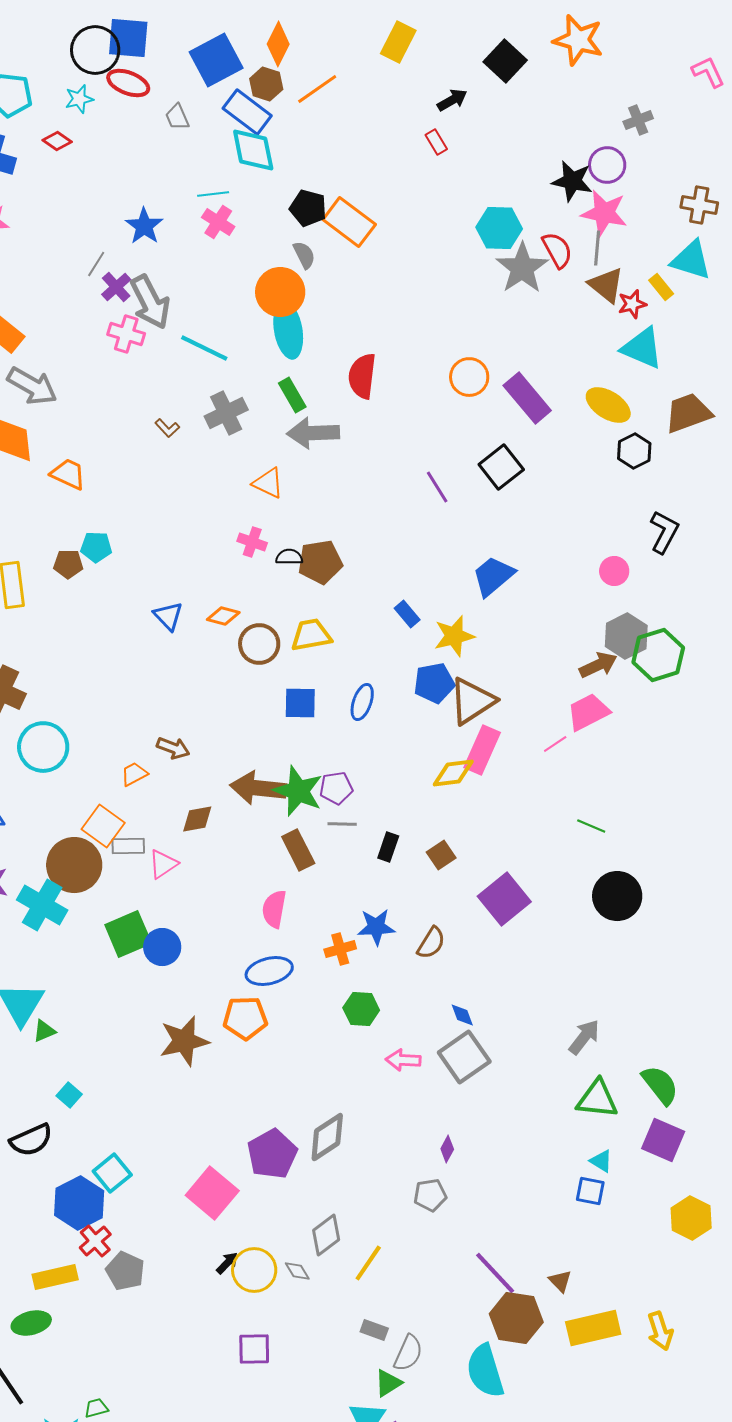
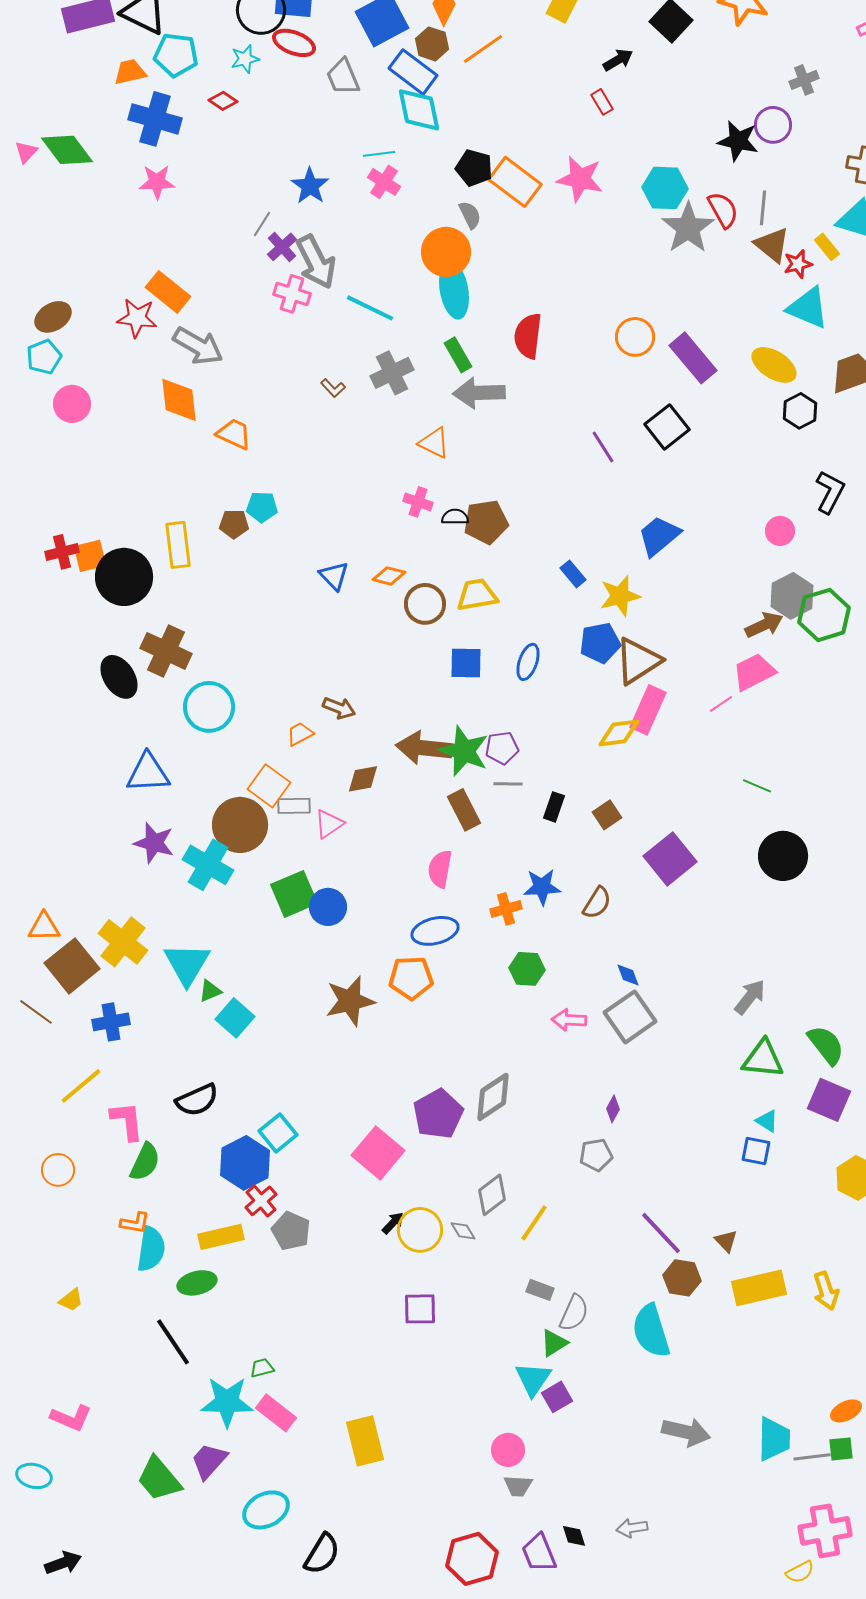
gray trapezoid: (177, 117) -> (343, 77), size x1.4
pink star: (604, 213) -> (580, 179), moved
cyan square: (69, 1095) -> (235, 1018), moved, size x1.5
brown hexagon: (516, 1318) -> (682, 1278), size x0.7

